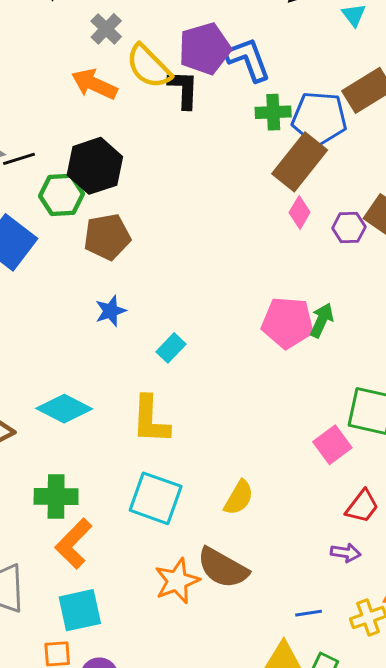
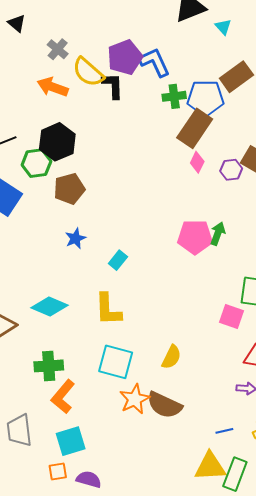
pink square: (332, 445) -> (232, 317), turned -30
orange star: (177, 581) -> (135, 399), moved

